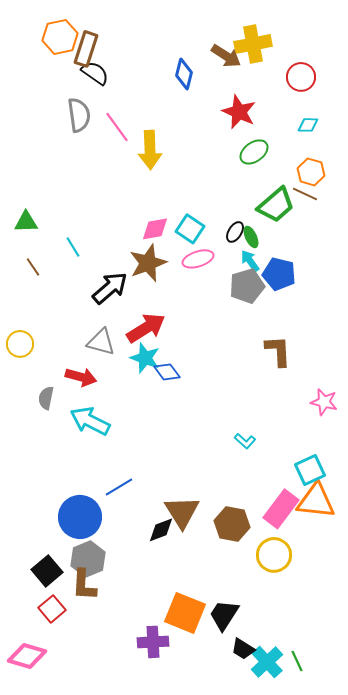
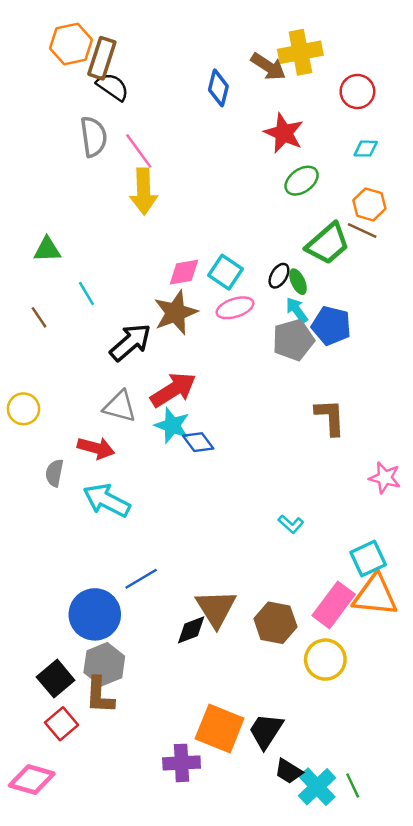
yellow arrow: (150, 150) -> (144, 191), moved
green triangle: (26, 222) -> (47, 250), moved

